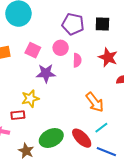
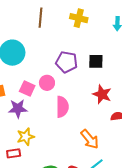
pink circle: (61, 48) -> (47, 83), moved
pink semicircle: (77, 60) -> (62, 107), moved, size x1.5
purple star: (46, 73) -> (18, 109), moved

